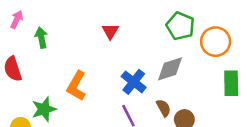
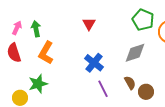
pink arrow: (17, 20) -> (17, 28), moved
blue cross: (134, 82) -> (94, 63), moved
orange L-shape: (76, 86) -> (46, 53), moved

